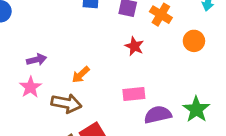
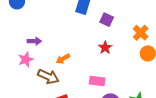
orange cross: (161, 15) -> (141, 33), moved

